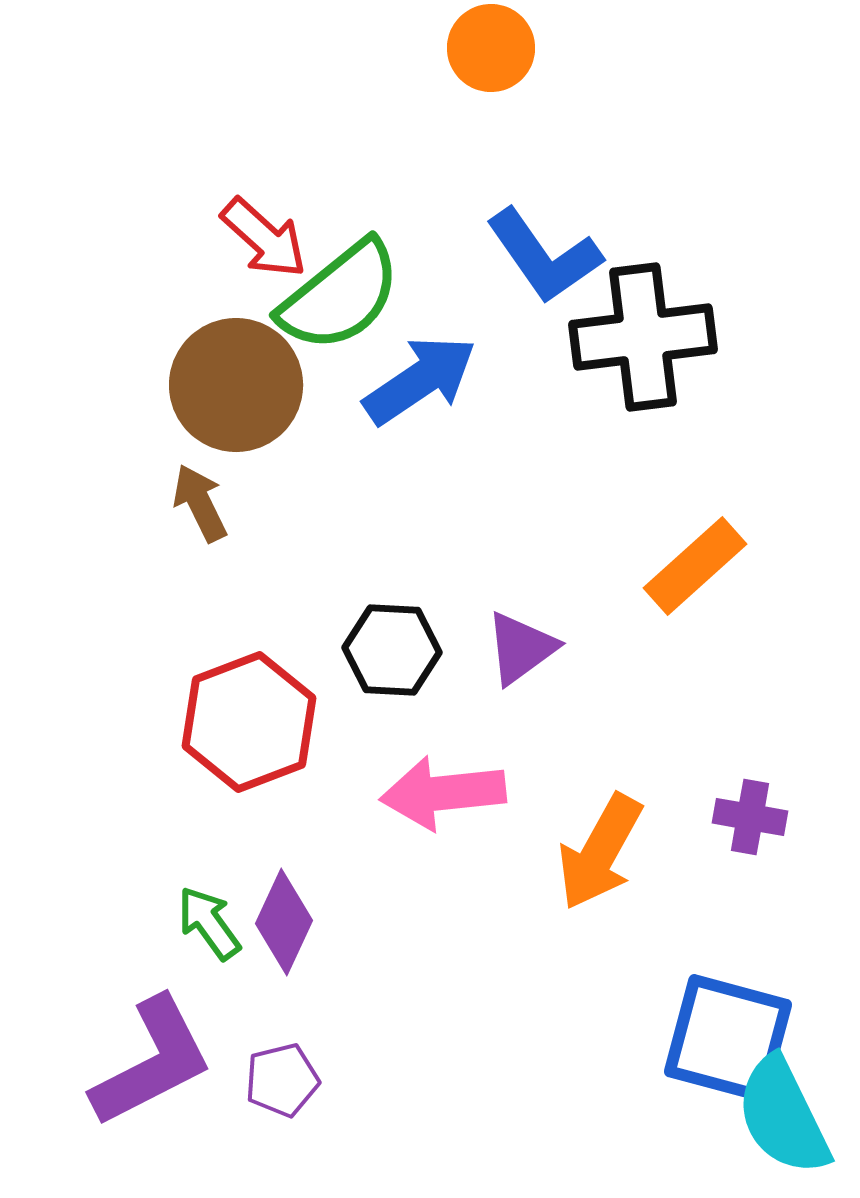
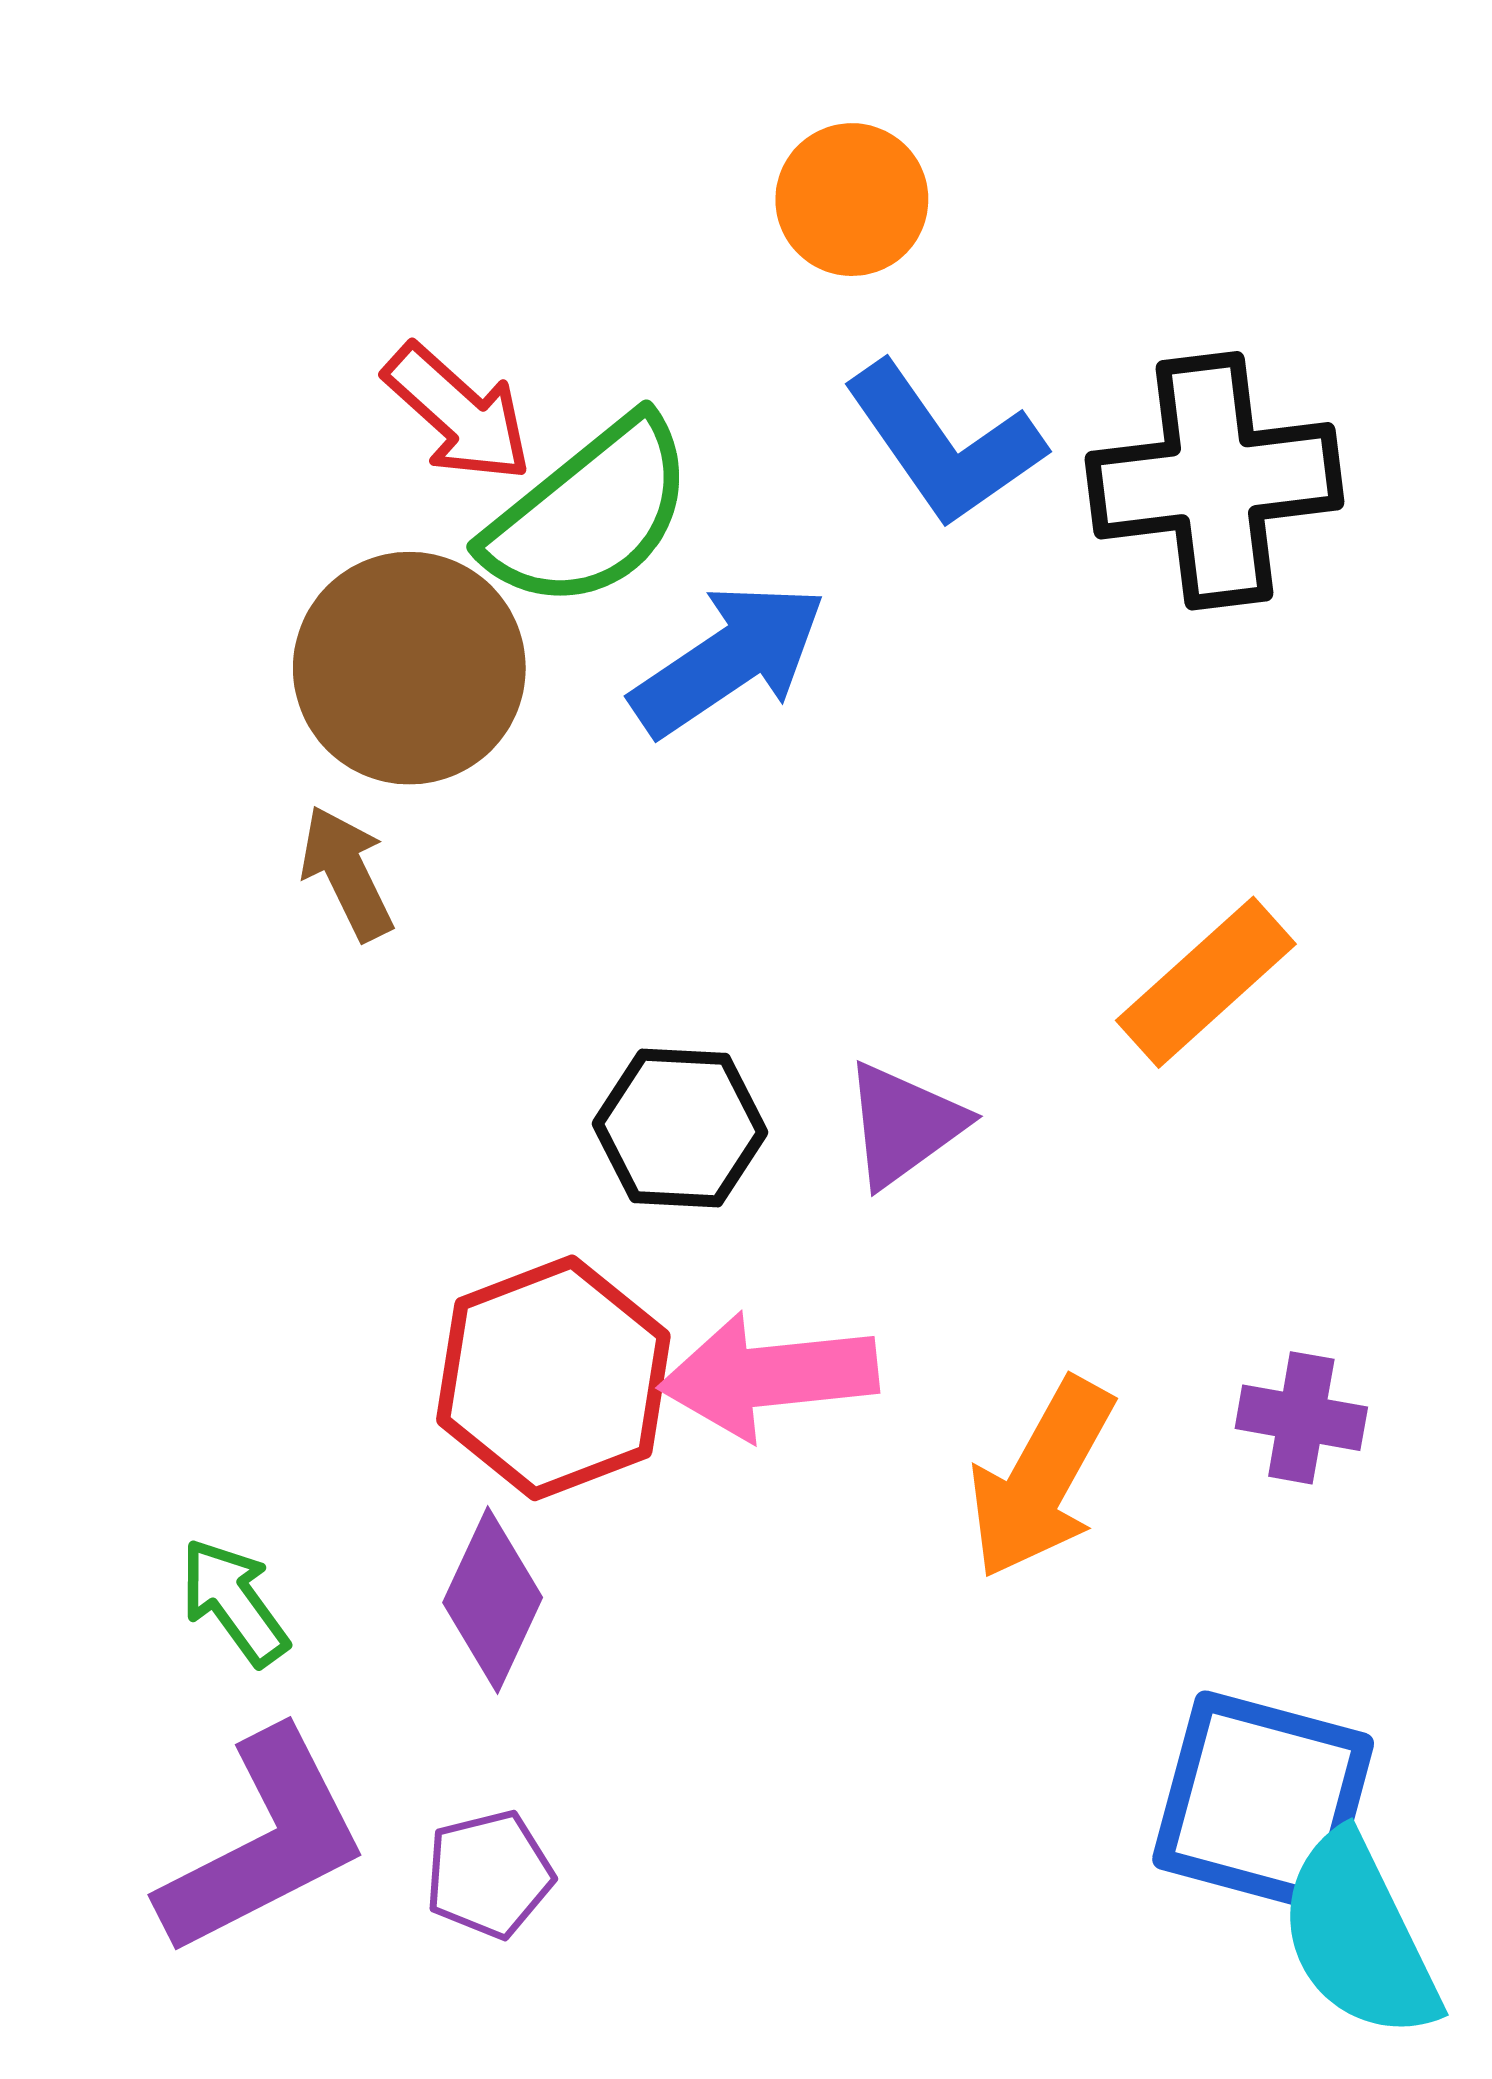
orange circle: (491, 48) -> (852, 200), moved
black cross: (643, 337) -> (1215, 481), moved
red hexagon: (249, 722) -> (553, 1378), moved
green arrow: (209, 923) -> (234, 1602), moved

